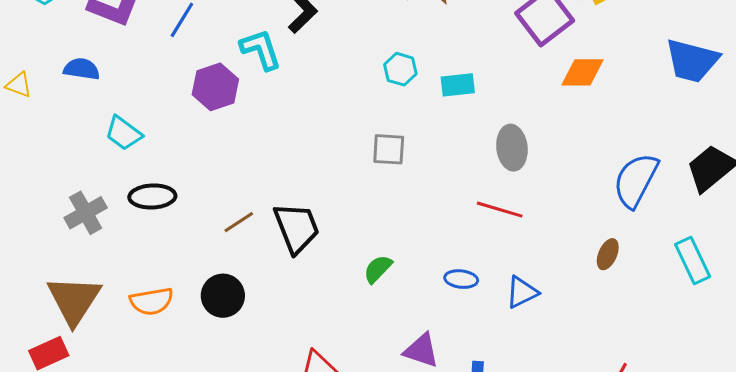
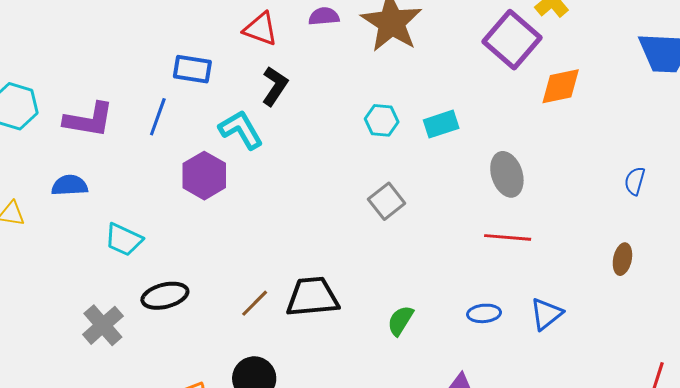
gray square: (389, 149) -> (387, 201), turned -30
blue semicircle: (636, 180) -> (635, 181), size x0.5
black trapezoid: (296, 228) -> (312, 297), turned -62

